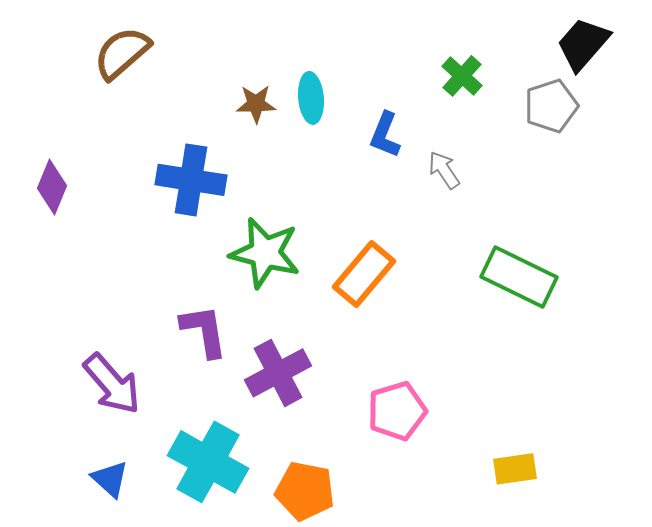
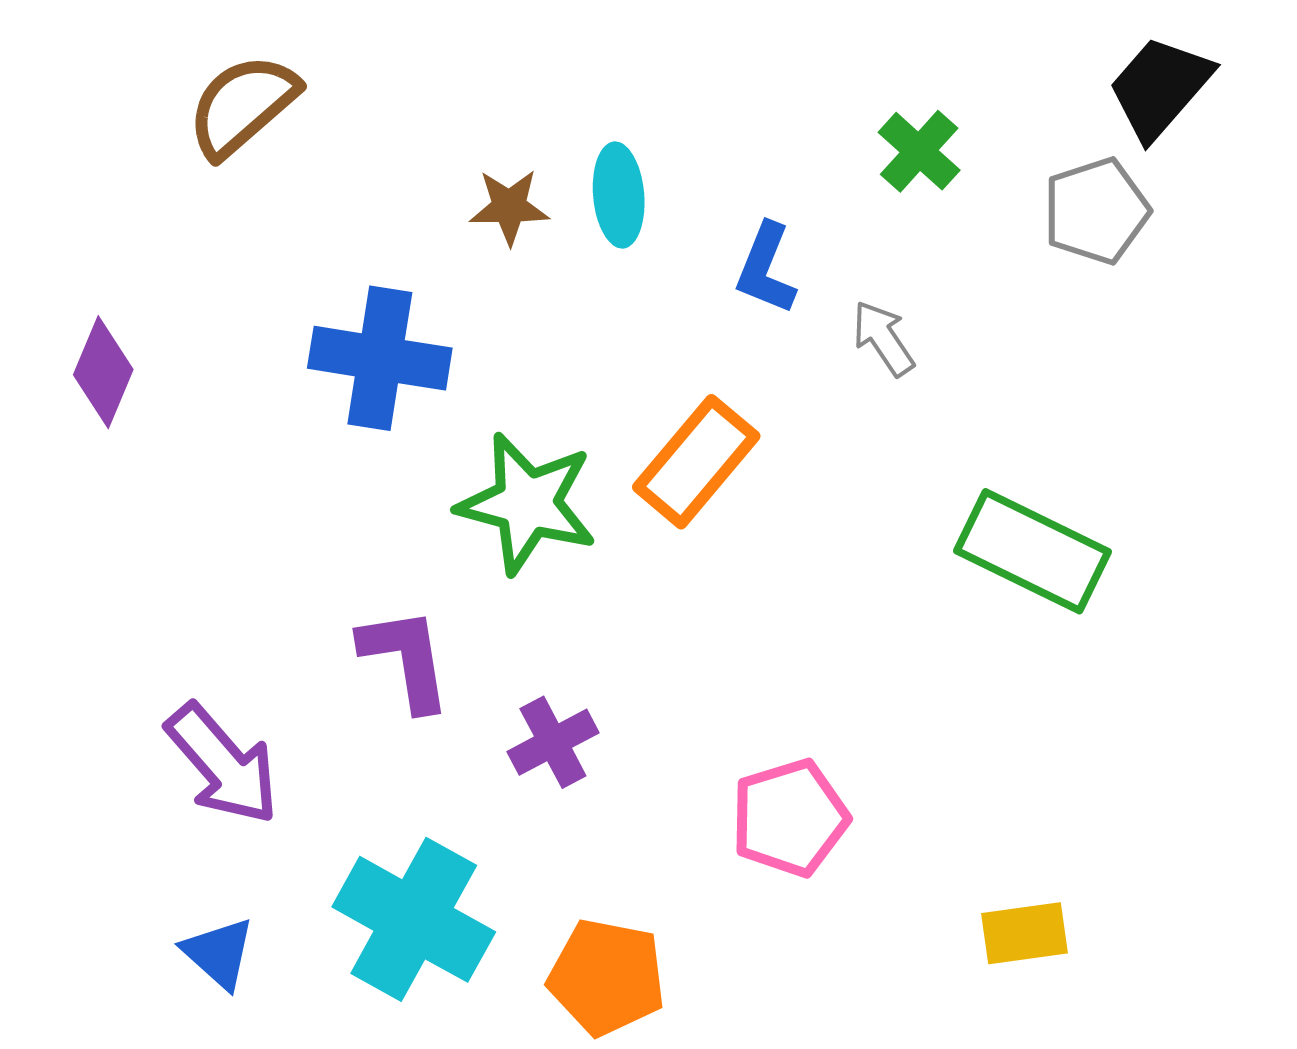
orange rectangle: (364, 274) -> (696, 462), moved
purple cross: (278, 373) -> (553, 742), size x0.7

